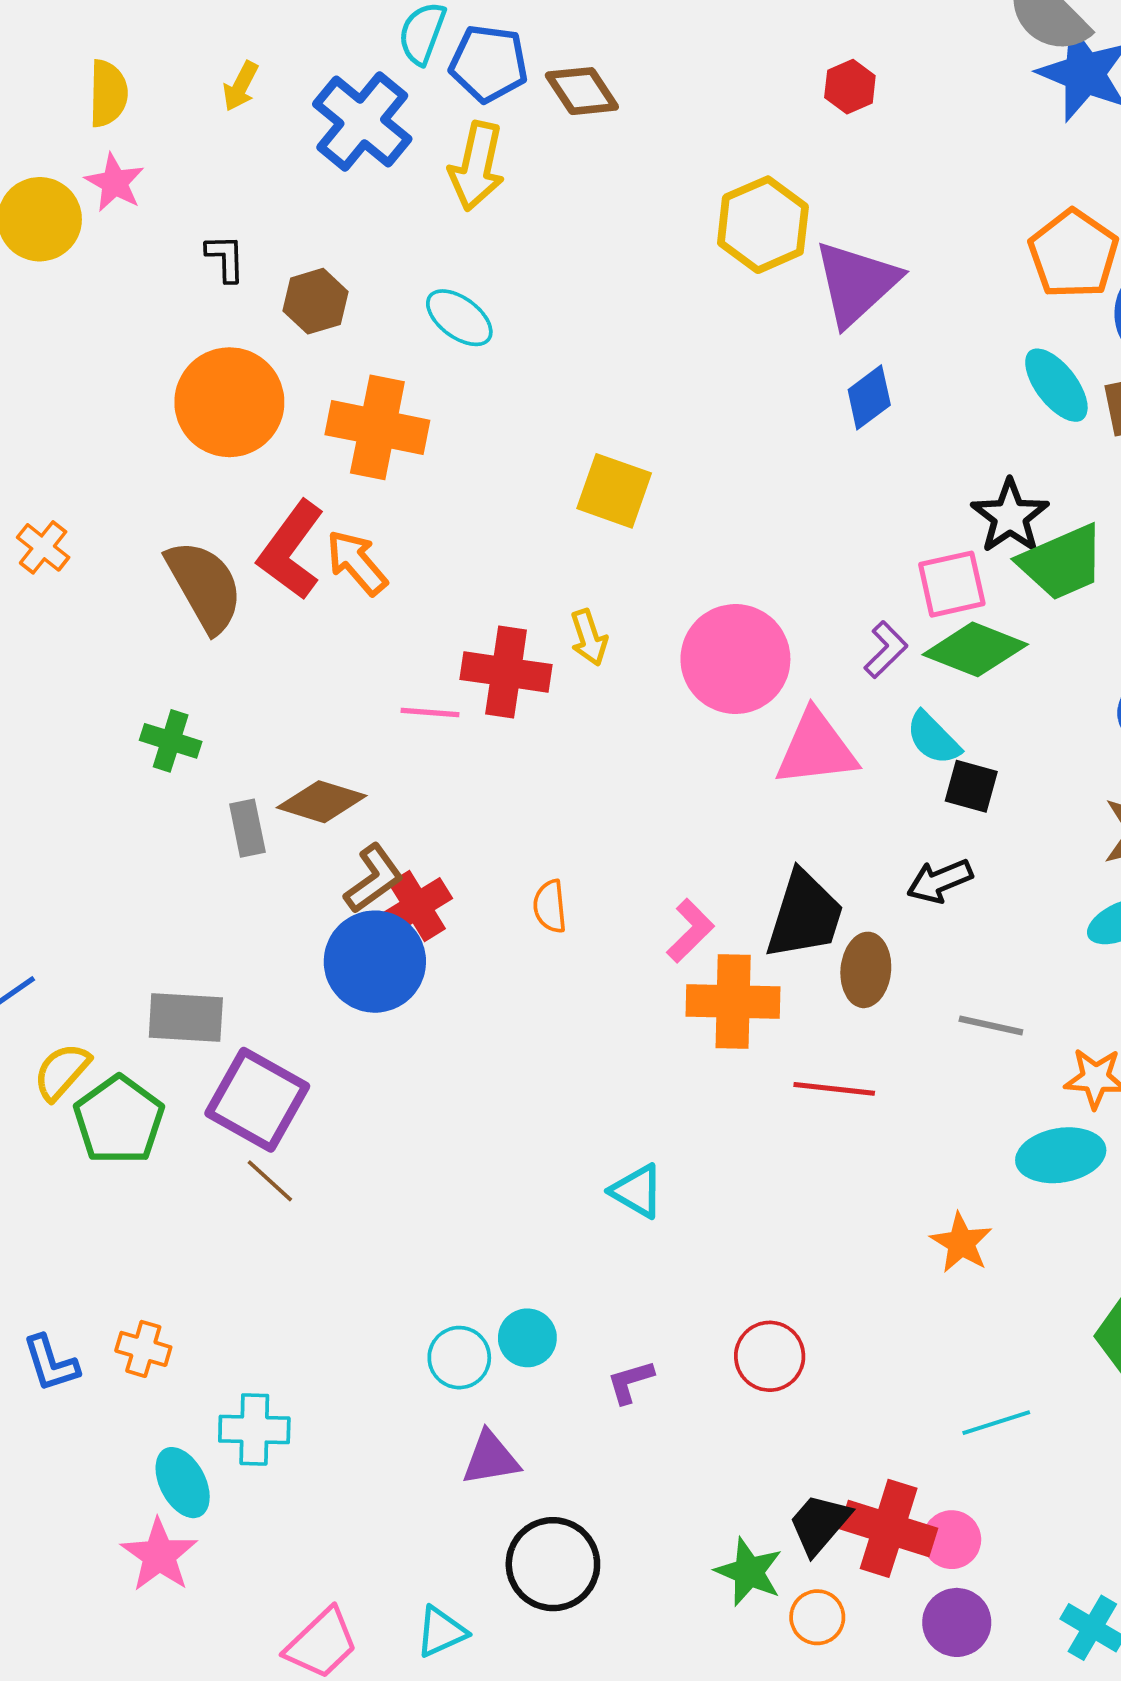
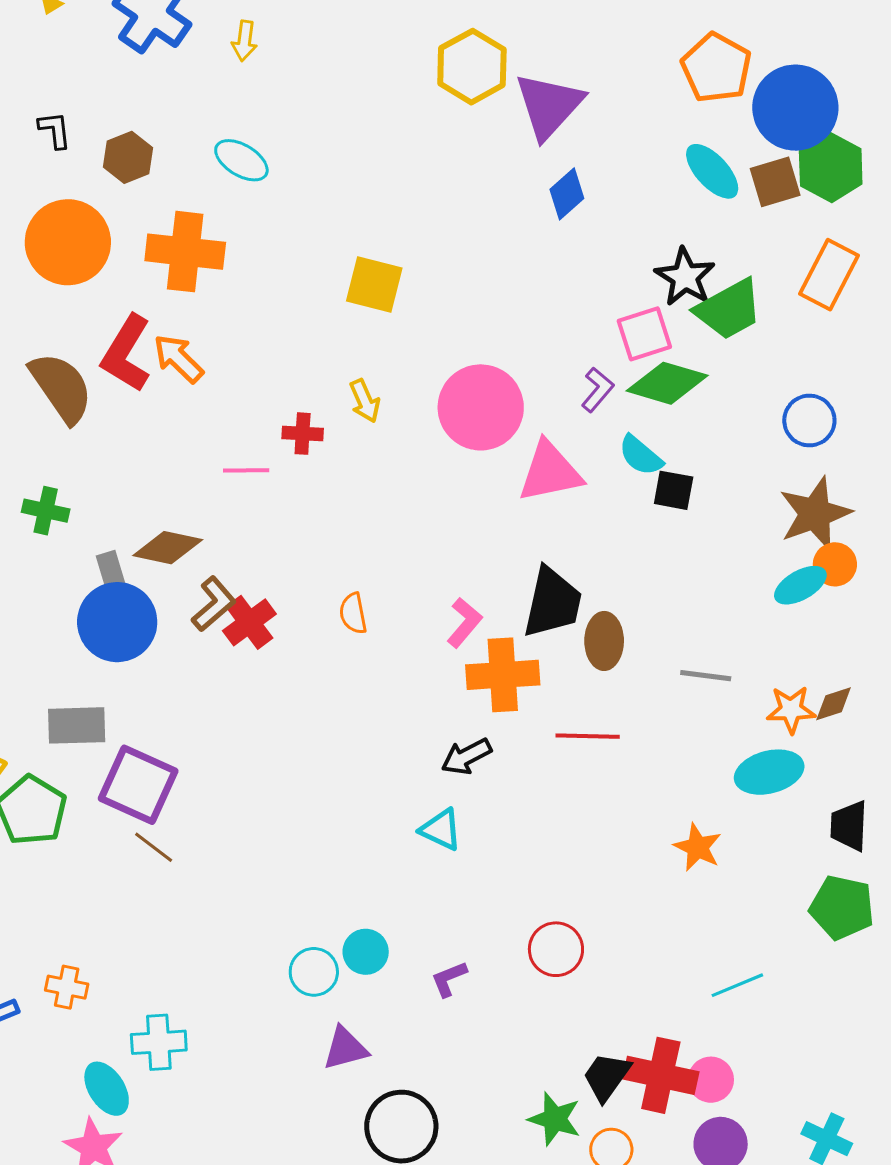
yellow arrow: (477, 166) -> (244, 41), size x0.6
red cross: (506, 672) -> (303, 434), size x0.6
black arrow: (940, 881) -> (466, 756), moved
blue circle: (375, 962) -> (117, 622), moved

